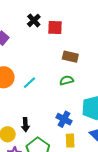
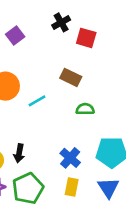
brown rectangle: (70, 57) -> (71, 77), moved

